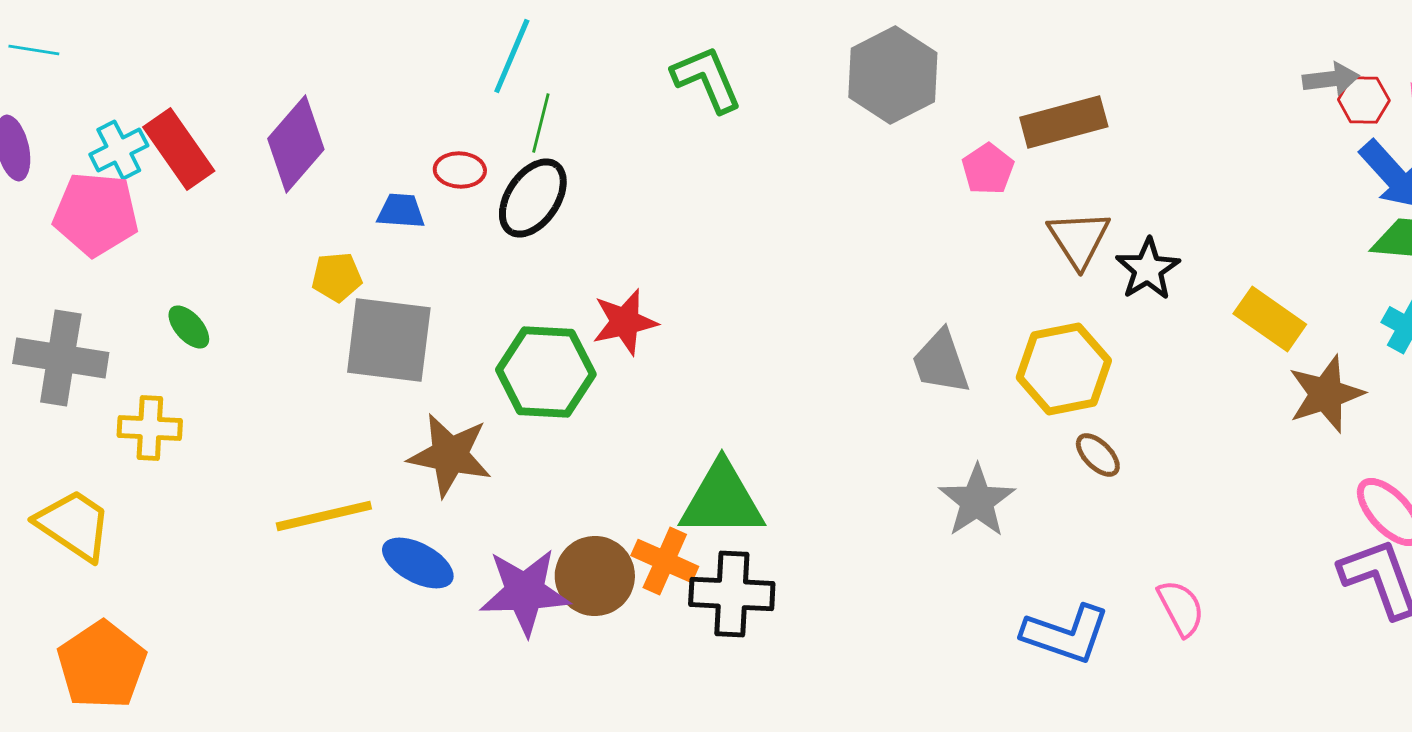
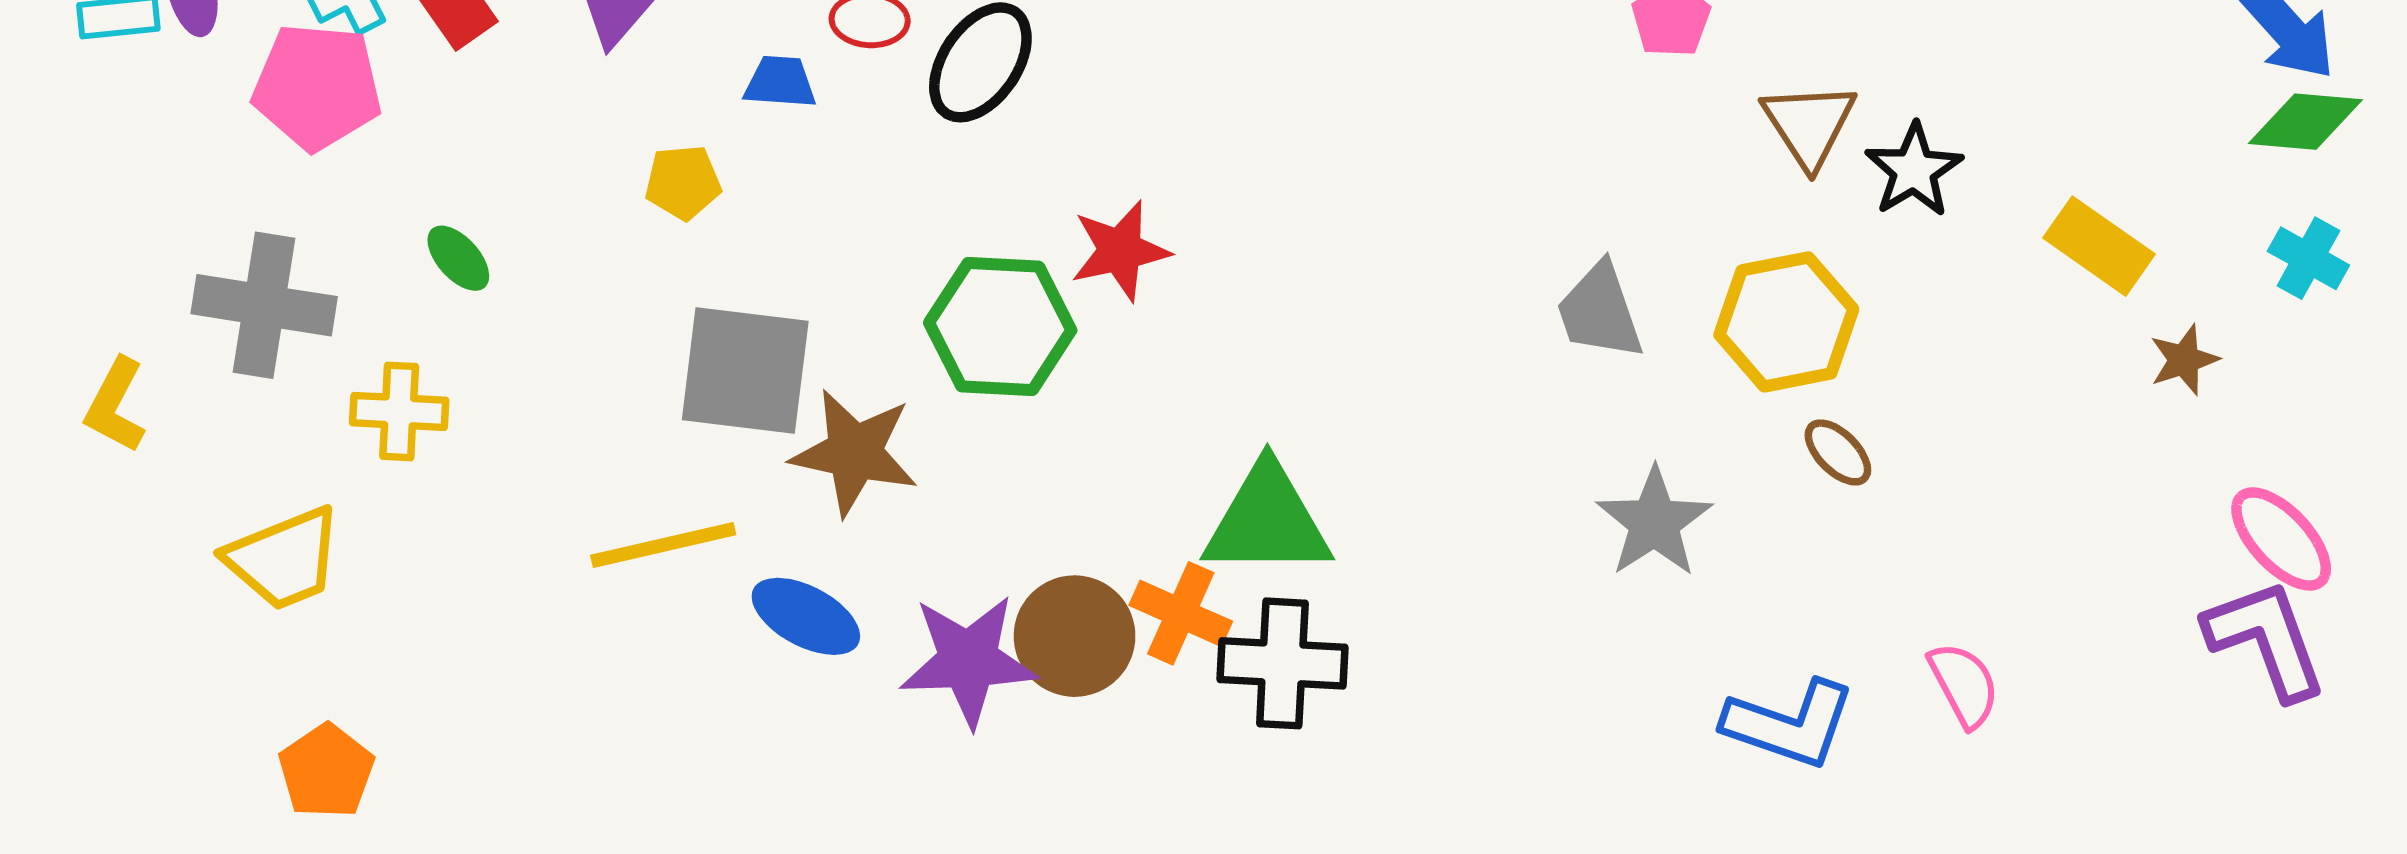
gray square: (389, 340) -> (745, 370), moved
brown star: (1326, 394) -> (2184, 360), size x0.6
yellow trapezoid: (74, 525) -> (284, 559), turned 124
orange pentagon: (102, 665) -> (326, 771), size x0.7

